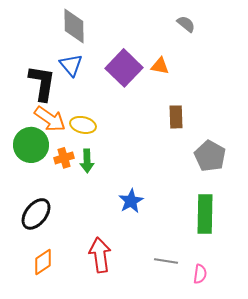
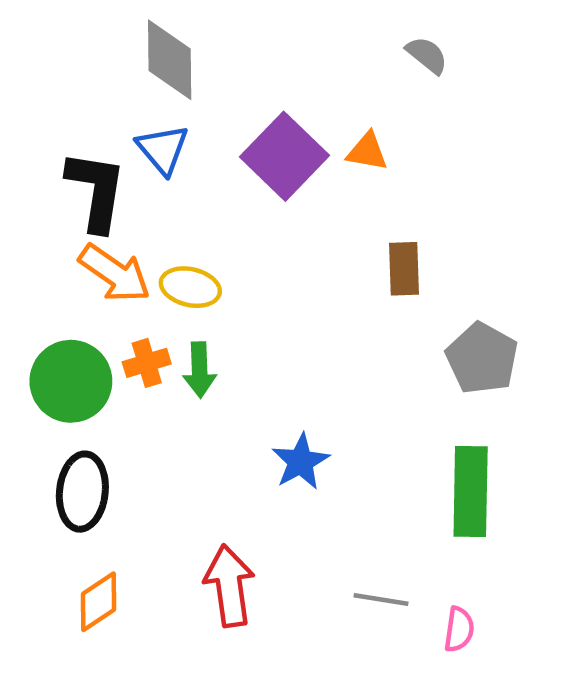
green circle: (31, 145) -> (71, 381), moved
black ellipse: (36, 214) -> (82, 492), turned -32

